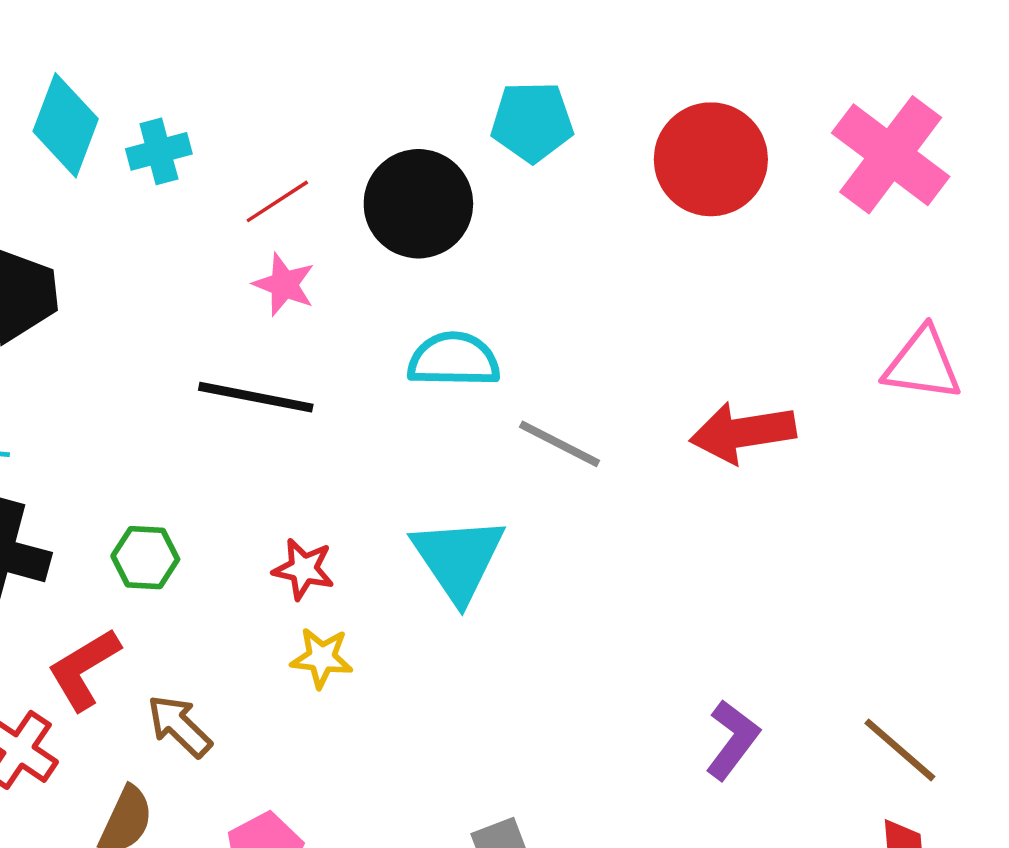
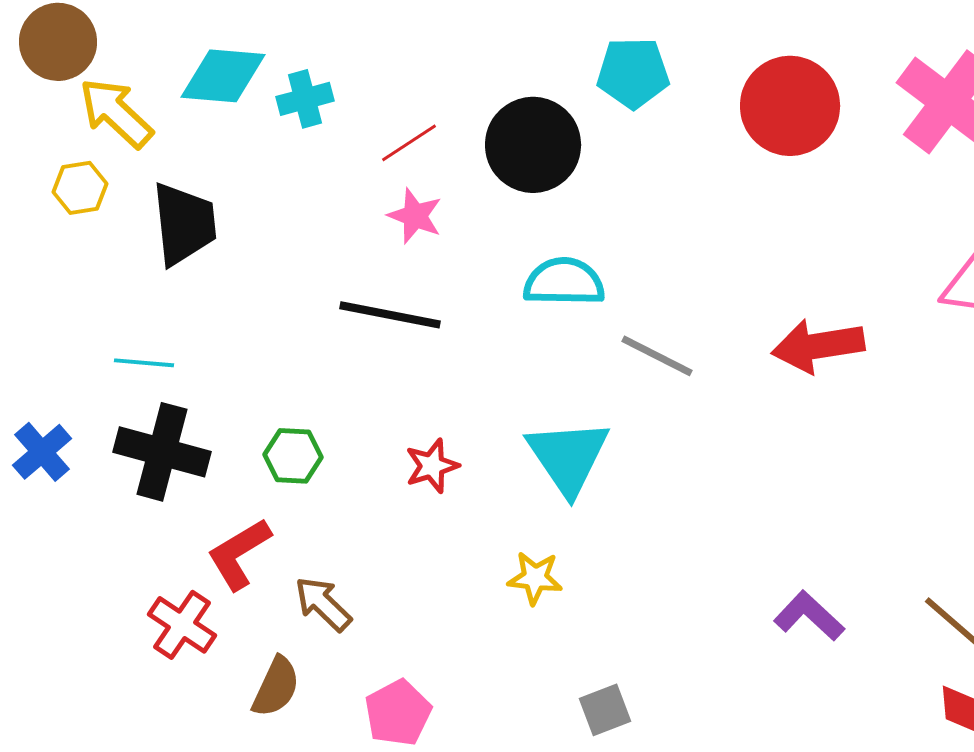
cyan diamond: (66, 125) -> (223, 76), turned 74
red star: (303, 569) -> (432, 466), turned -30
yellow star: (322, 658) -> (535, 578), moved
purple L-shape: (732, 740) -> (809, 616), turned -84

